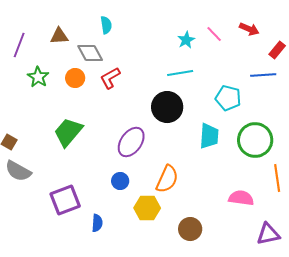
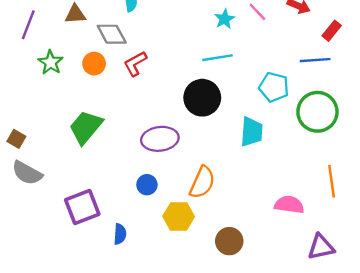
green circle: (255, 140) -> (317, 112), moved
purple ellipse: (131, 142) -> (160, 139), turned 48

